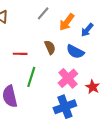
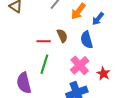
blue semicircle: (75, 52) -> (87, 40), turned 48
red line: (20, 54) -> (44, 41), moved

